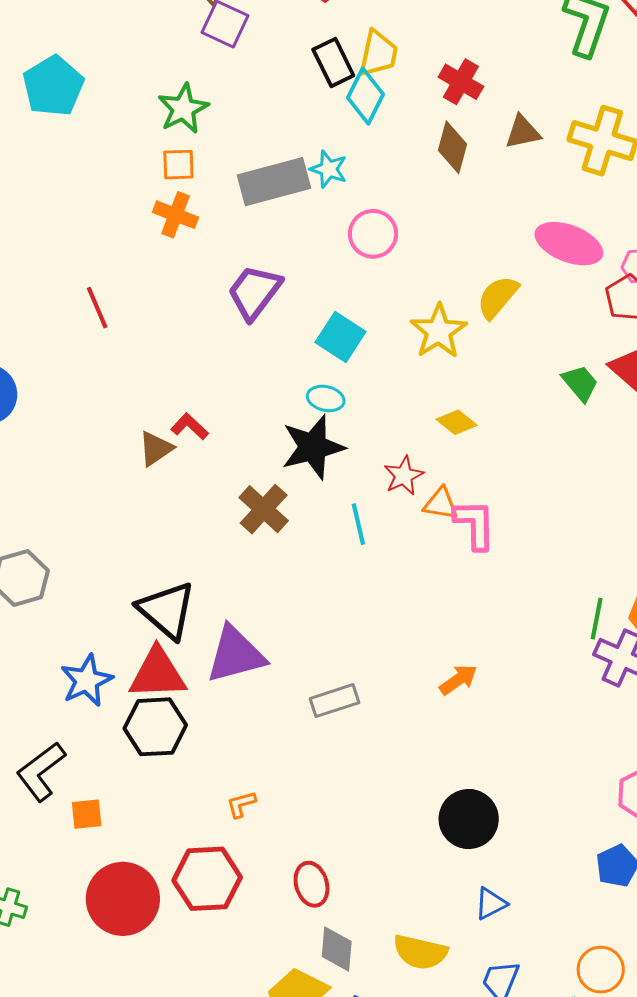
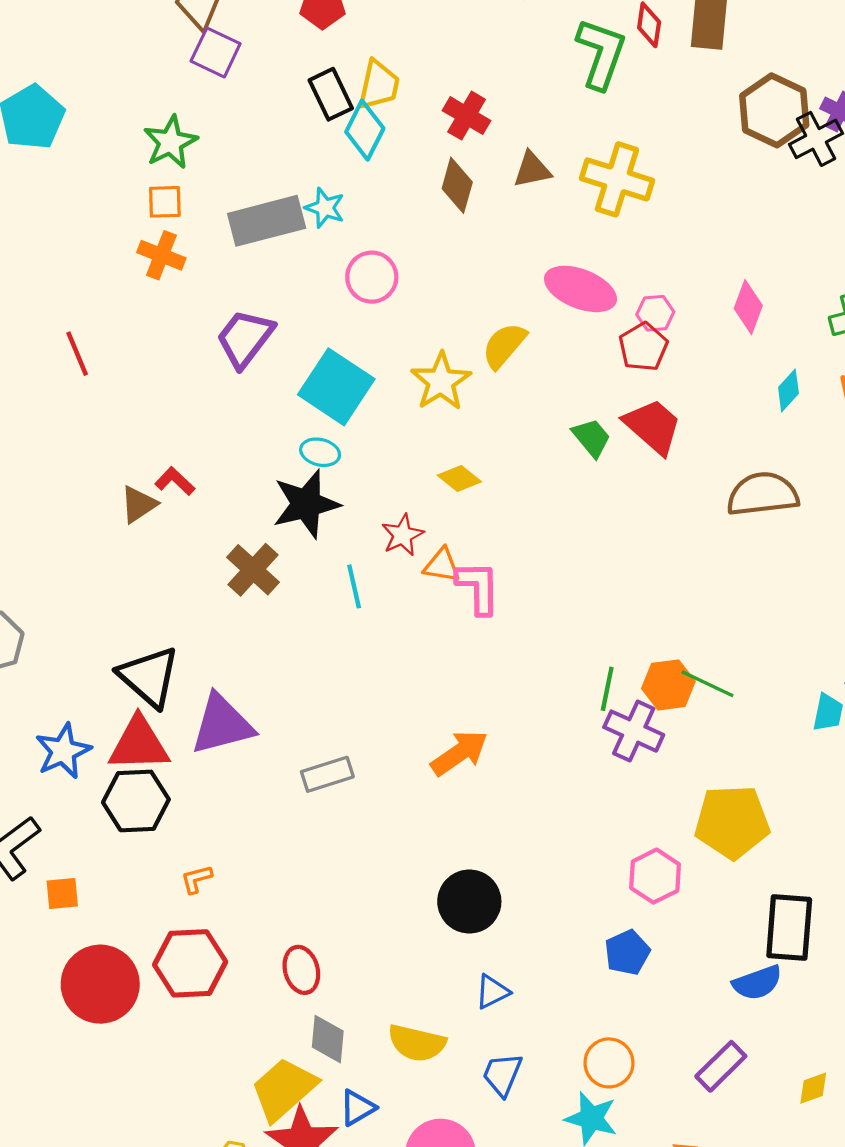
cyan square: (340, 337) -> (336, 387), size x1.4
orange arrow: (458, 680) -> (459, 753), size x1.4
orange L-shape: (241, 804) -> (196, 879), moved

